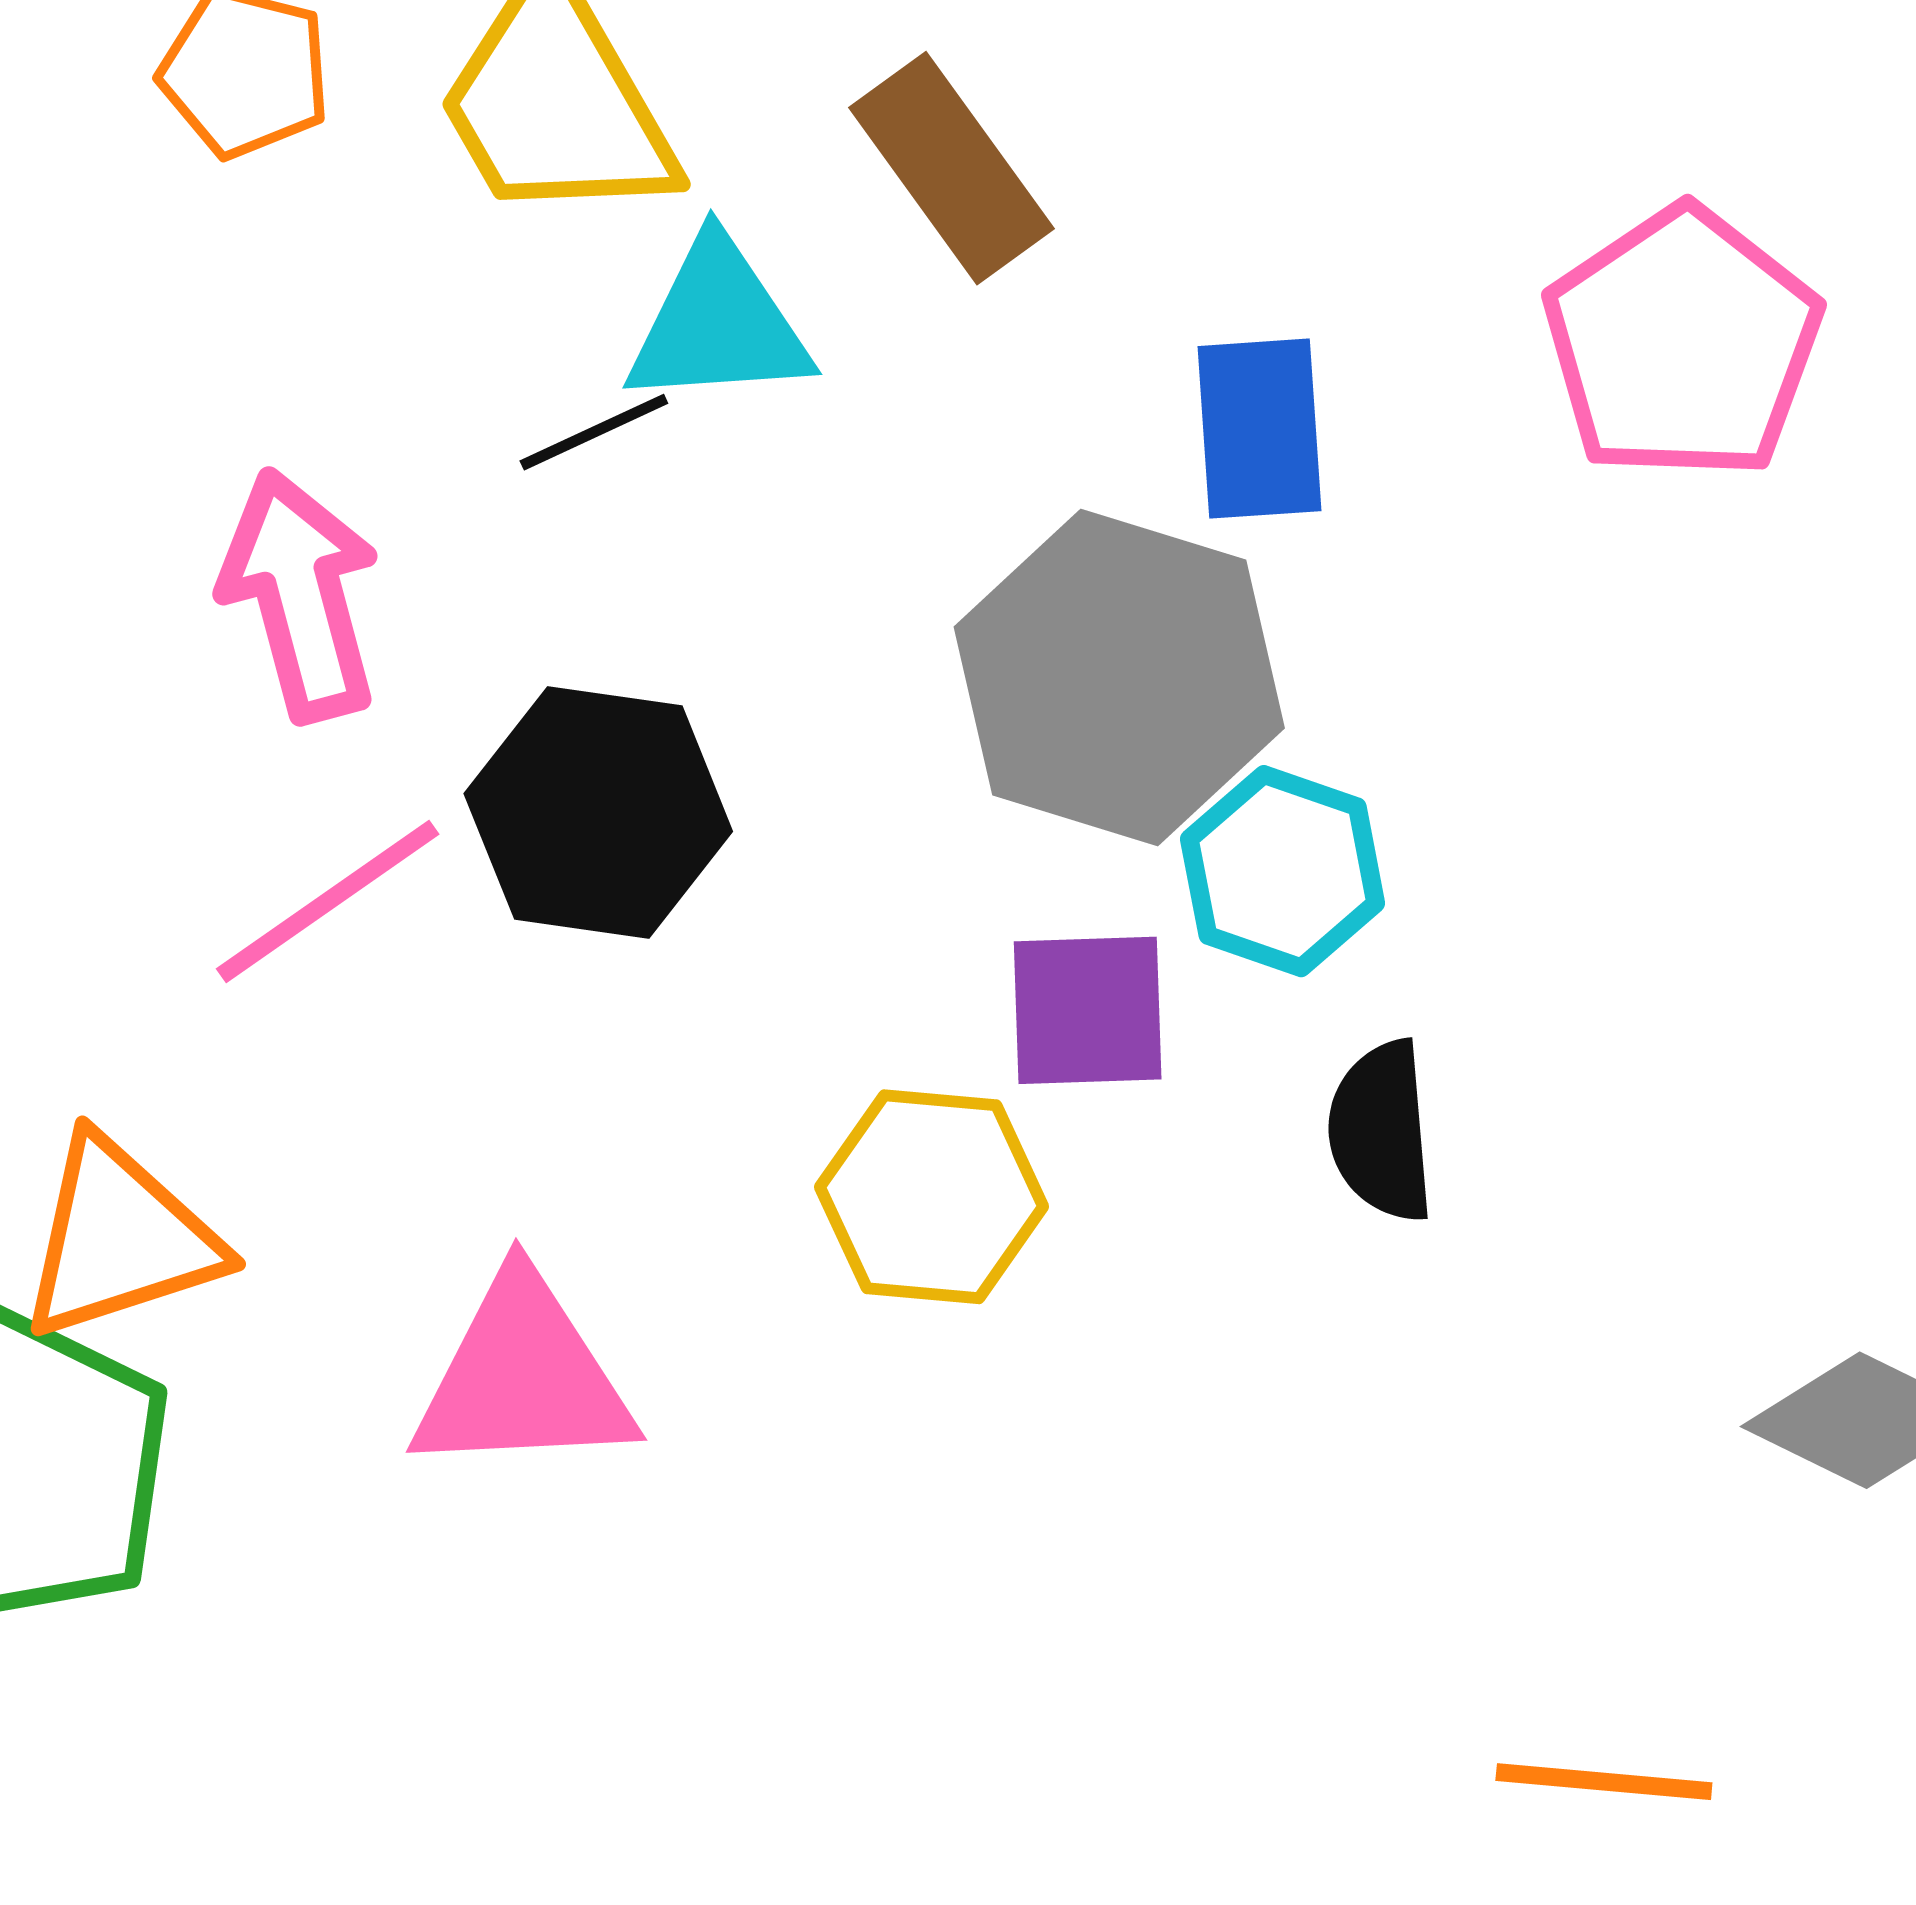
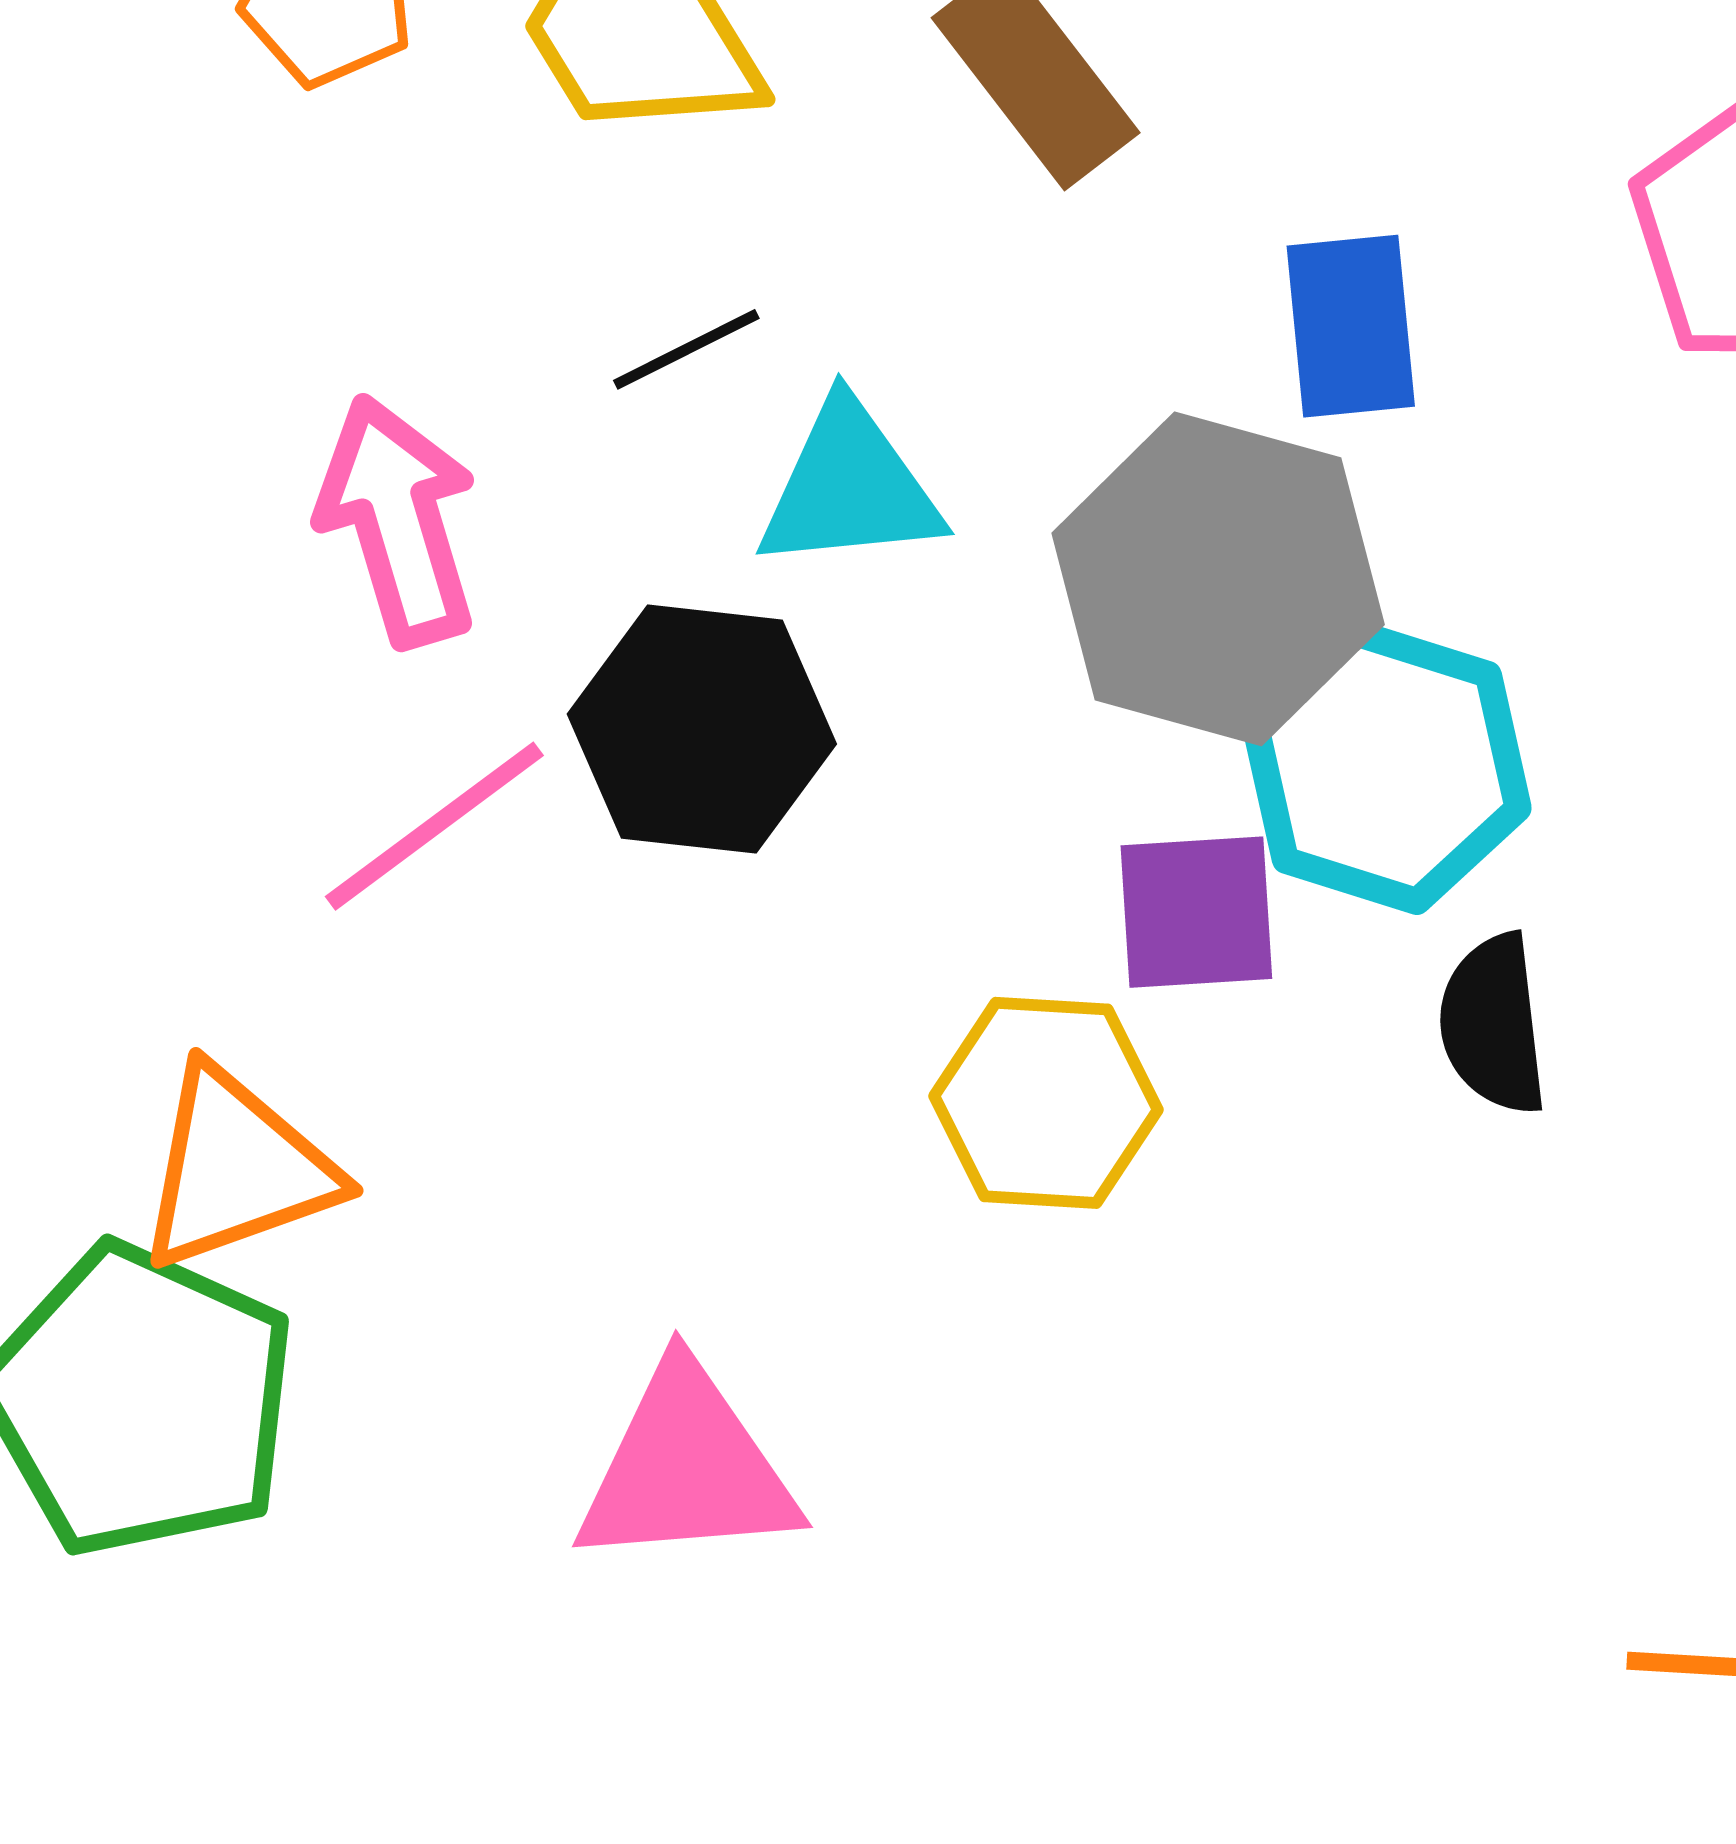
cyan triangle: (718, 324) -> (850, 487), moved
cyan hexagon: (1283, 871) -> (1387, 767), size x1.4
pink triangle: (523, 1377) -> (687, 1468), moved

